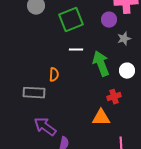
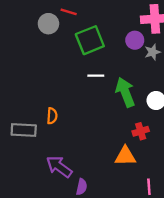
gray star: (124, 39) -> (153, 52), moved
orange semicircle: (54, 75) -> (52, 116), moved
gray rectangle: (34, 93) -> (24, 130), moved

